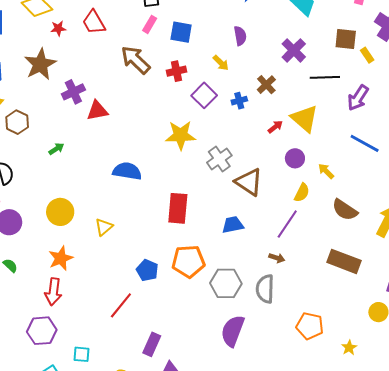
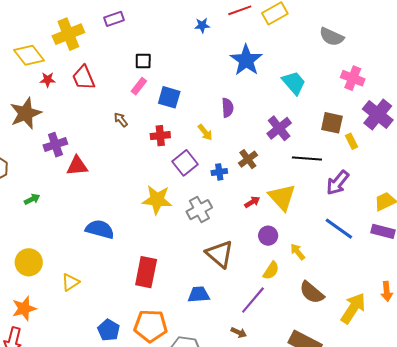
brown arrow: (136, 60) -> (121, 120), size x0.5
gray cross: (219, 159) -> (199, 210), moved

